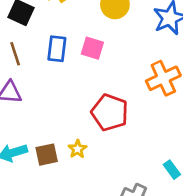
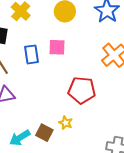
brown square: (47, 155) -> (44, 133), turned -36

